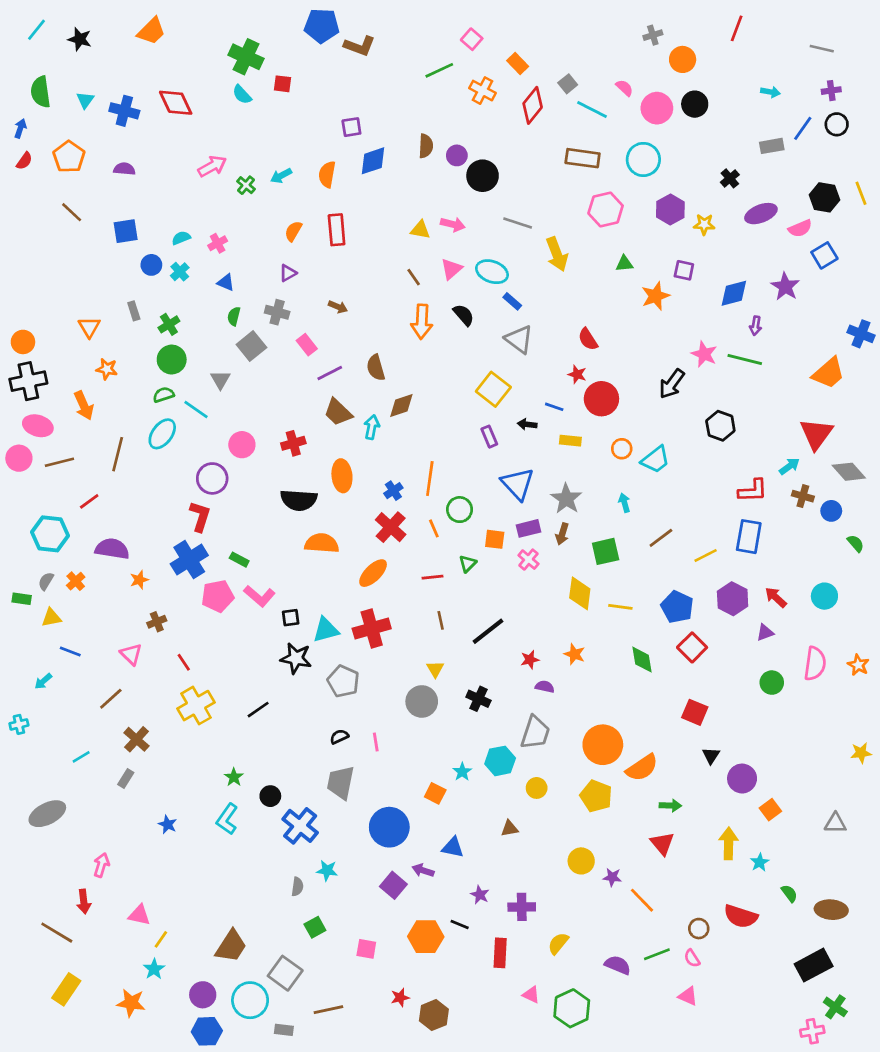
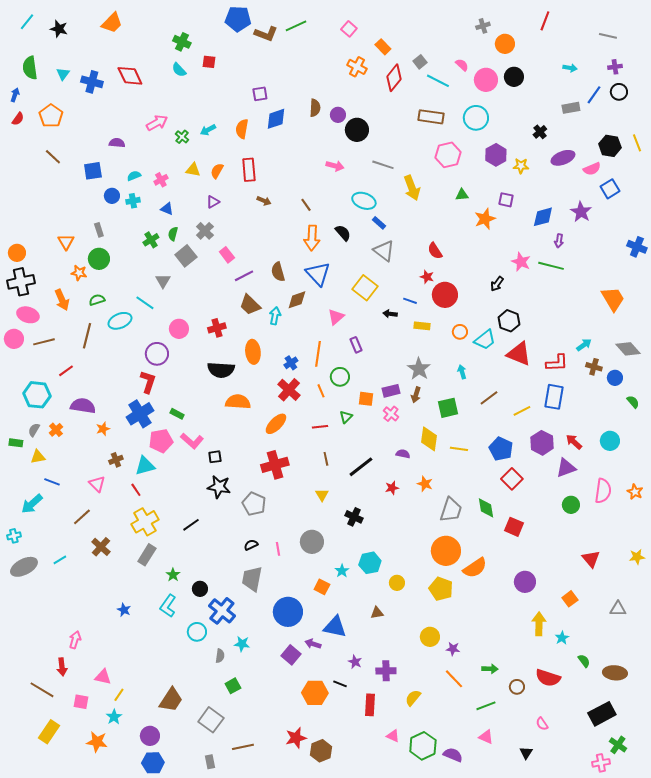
green cross: (246, 57) -> (182, 42), size x0.7
green line: (439, 70) -> (296, 26), moved
purple semicircle: (124, 169) -> (117, 143), moved
yellow triangle: (420, 230) -> (193, 170), moved
pink triangle: (451, 269) -> (336, 317), moved
cyan cross: (180, 272) -> (133, 201), turned 32
brown arrow: (338, 307) -> (264, 201), moved
gray cross: (277, 312) -> (205, 231), turned 30
green cross: (169, 324) -> (151, 240), moved
green circle: (172, 360) -> (99, 259), moved
orange trapezoid: (829, 373) -> (613, 299), moved, turned -80
black arrow: (672, 384) -> (497, 284), size x0.7
green semicircle: (164, 395) -> (97, 300), moved
black hexagon: (720, 426) -> (509, 321), moved
cyan ellipse: (162, 434) -> (120, 321), turned 30
red triangle: (816, 434) -> (519, 354), moved, turned -44
purple rectangle: (489, 437) -> (356, 345), moved
blue triangle: (518, 484) -> (318, 274), moved
cyan triangle: (326, 630) -> (145, 466), moved
purple triangle: (765, 633) -> (566, 468), size x1.5
green diamond: (642, 660) -> (486, 508), moved
cyan arrow: (43, 681) -> (32, 504), size x1.6
purple semicircle: (545, 687) -> (403, 454), moved
gray circle: (422, 701) -> (312, 542), moved
gray trapezoid: (535, 733) -> (451, 510), moved
black triangle: (711, 756) -> (526, 753), moved
gray rectangle: (126, 779) -> (147, 555), moved, size x1.5
purple circle: (742, 779) -> (525, 582), moved
green arrow: (670, 806) -> (490, 669), moved
gray ellipse: (47, 814) -> (24, 567), moved
red triangle: (662, 843) -> (591, 559), moved
blue triangle: (453, 847) -> (335, 627), size x1.4
orange line: (642, 900) -> (454, 679), moved
pink square: (366, 949) -> (81, 702), moved
pink semicircle: (692, 958) -> (542, 724), moved
purple semicircle: (618, 965) -> (453, 755), moved
pink triangle: (688, 996) -> (486, 737), moved
red star: (400, 997) -> (296, 738), size x1.5
cyan circle: (250, 1000) -> (197, 632), moved, size x0.7
gray rectangle: (284, 1030) -> (210, 762), turned 72

